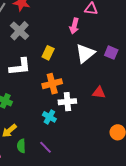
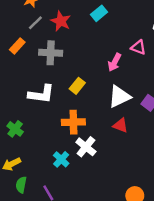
gray cross: (19, 31) -> (51, 53), turned 36
red triangle: (99, 93) -> (121, 125), moved
white cross: (67, 102) -> (86, 147), turned 30

